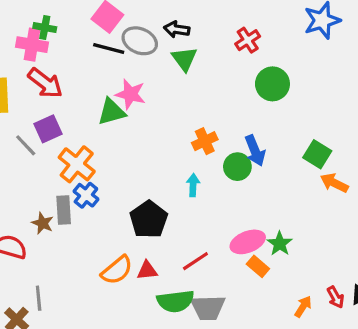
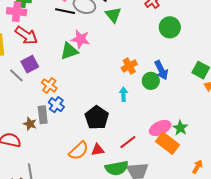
orange cross: (77, 164) -> (49, 85), size x0.7
orange rectangle: (258, 266) -> (167, 143), size x1.6

